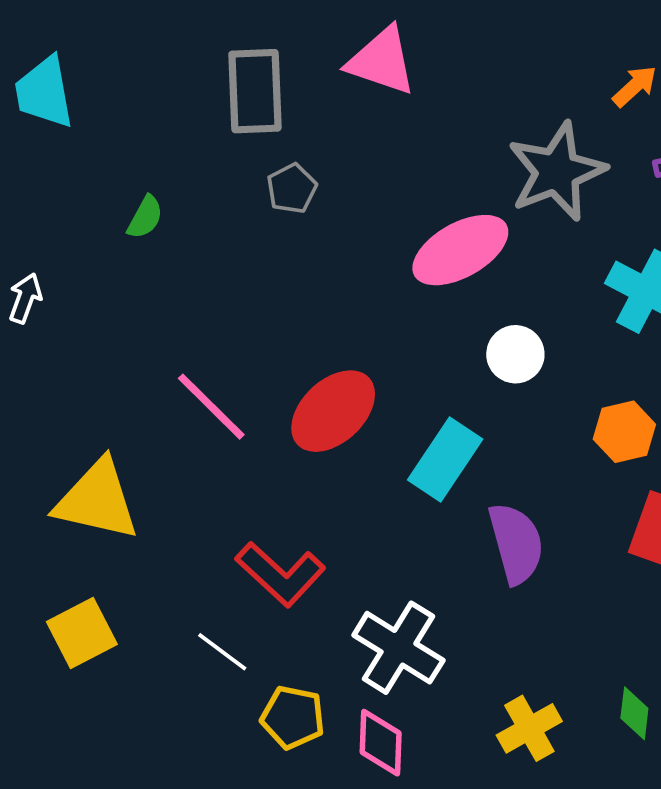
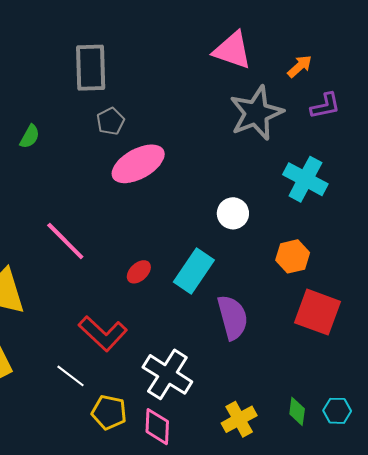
pink triangle: (382, 61) -> (232, 50), moved
pink ellipse: (460, 250) -> (138, 164), moved
red ellipse: (333, 411) -> (139, 272), moved, size x0.5

